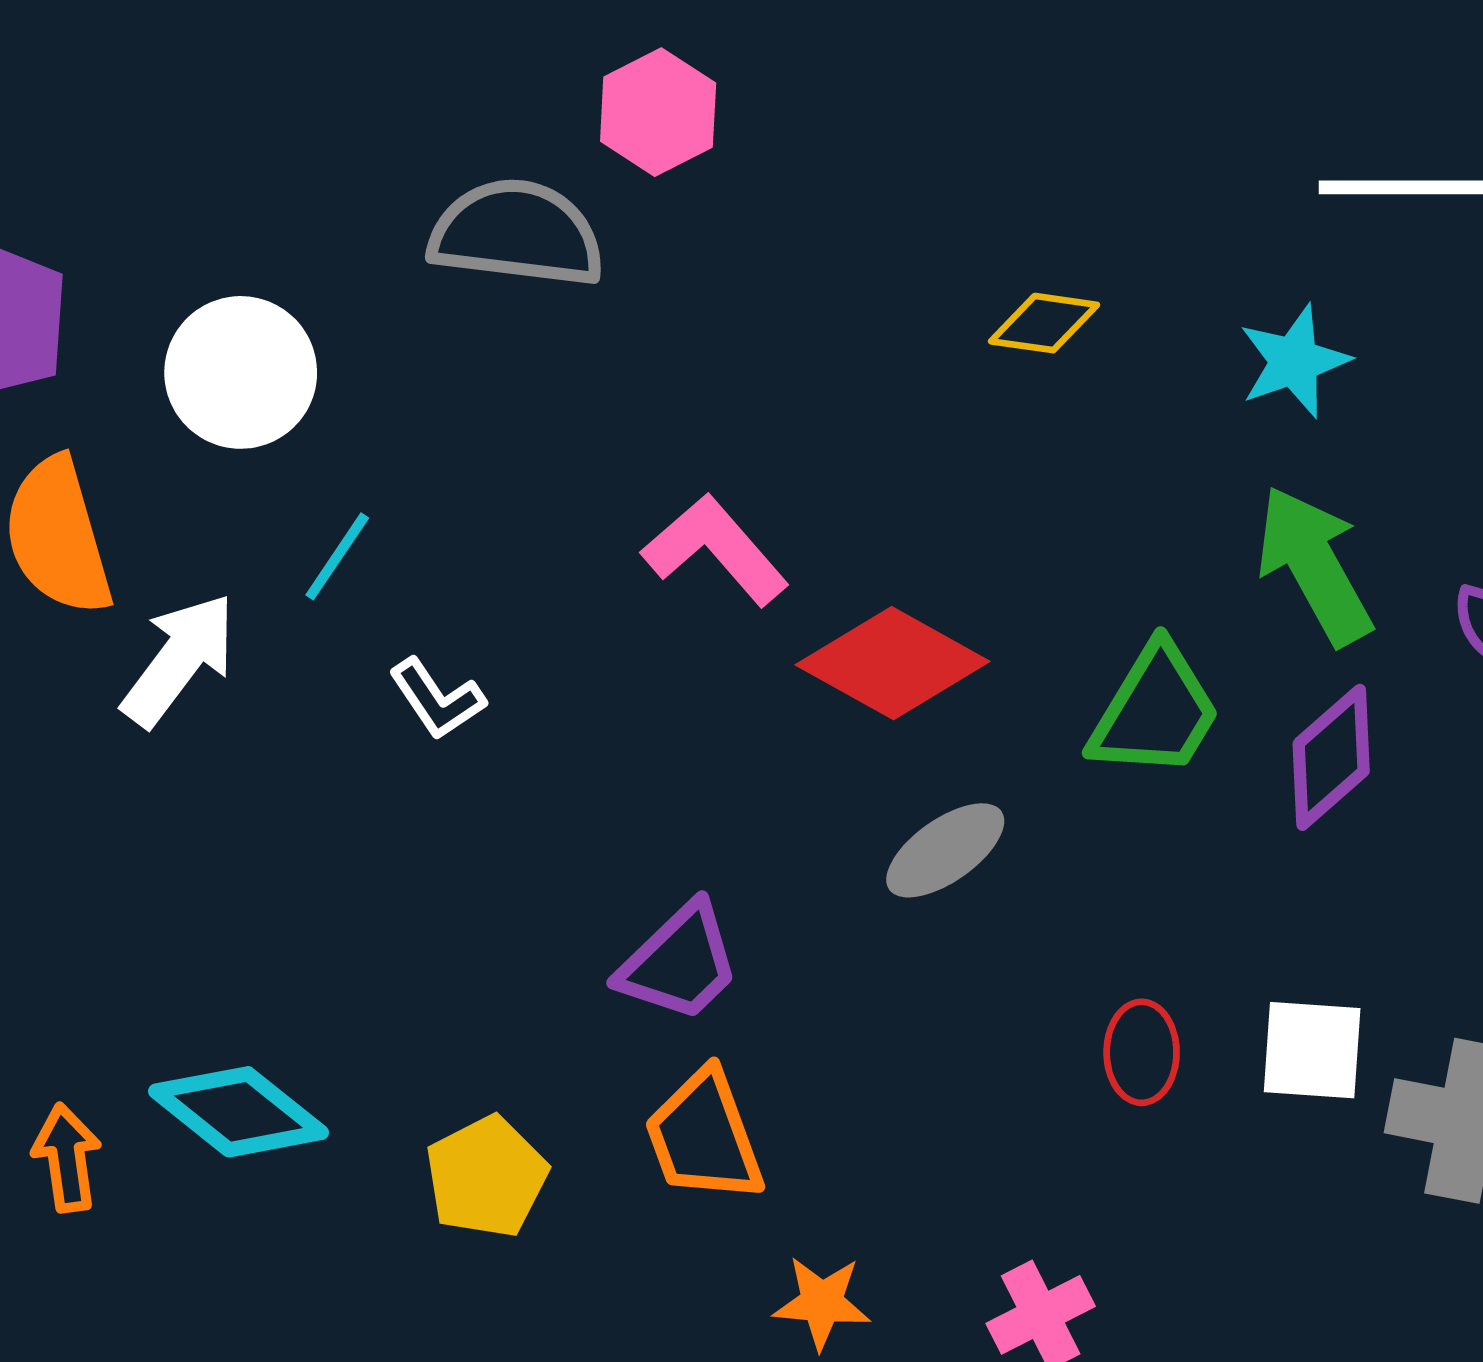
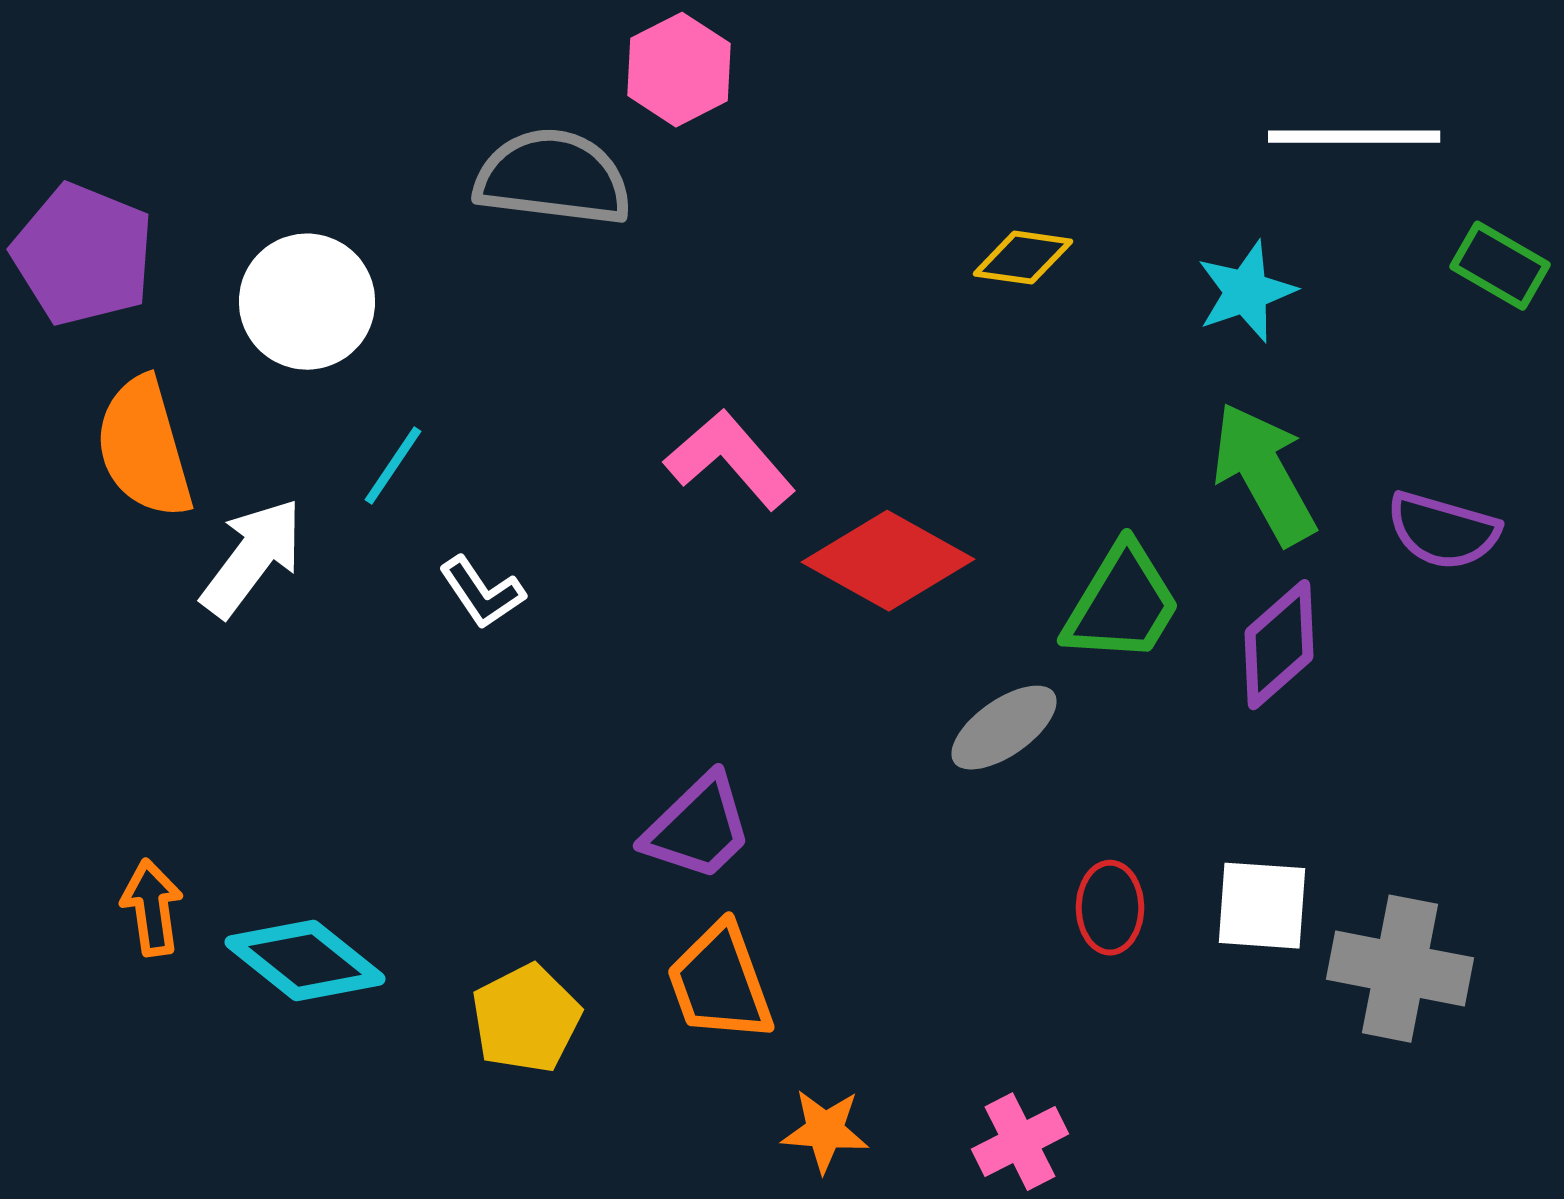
gray ellipse: (945, 850) -> (1004, 728), moved
orange arrow: (67, 1158) -> (152, 908), moved

